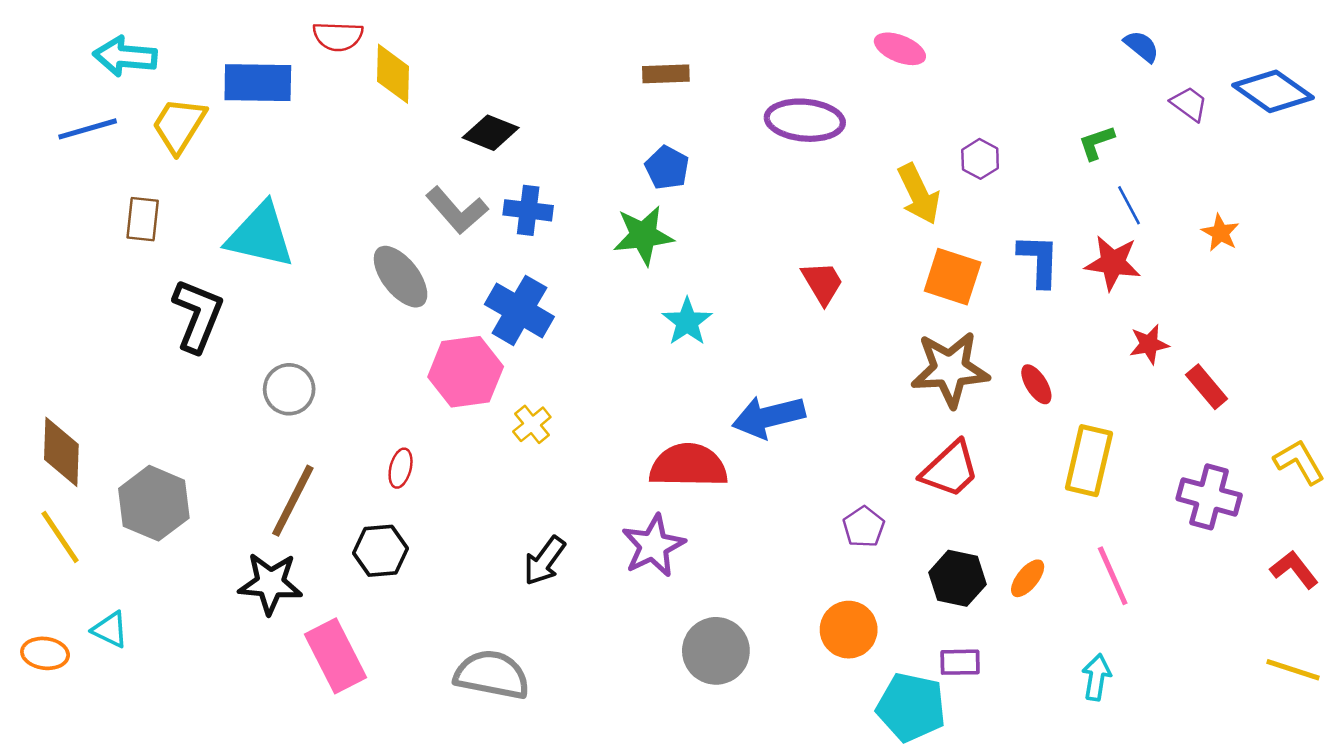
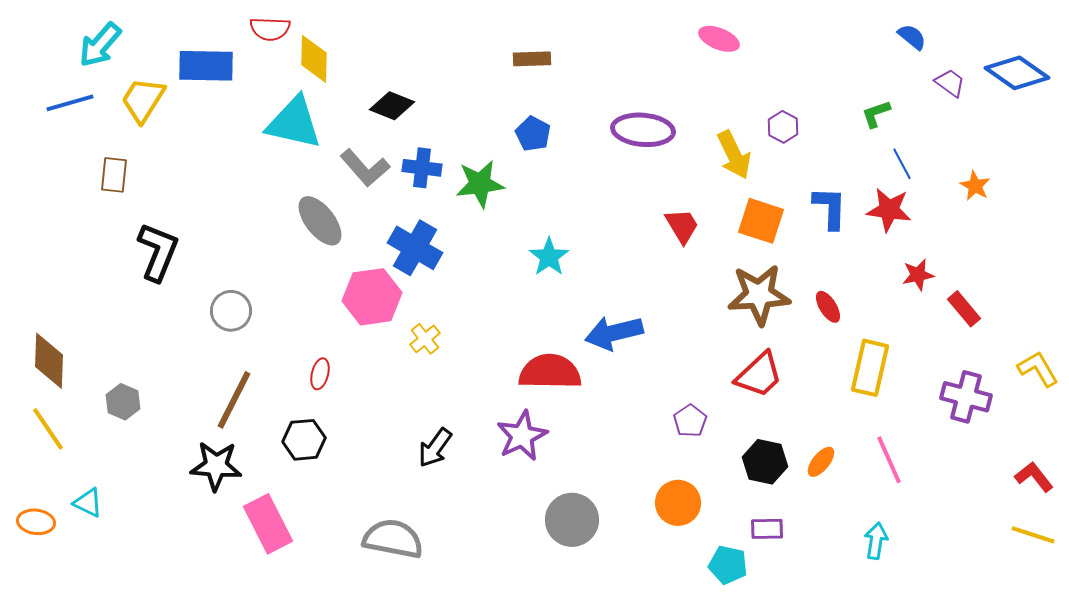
cyan arrow: (125, 56) -> (100, 45), turned -54
purple ellipse: (805, 120) -> (643, 130), moved
cyan triangle: (260, 235) -> (294, 123), moved
green star: (643, 235) -> (480, 184), moved
red trapezoid: (822, 283) -> (682, 226), moved
gray hexagon: (154, 503) -> (123, 402), size x0.6
red L-shape: (1294, 570) -> (1034, 477), moved
cyan pentagon: (911, 707) -> (728, 565), size x0.7

